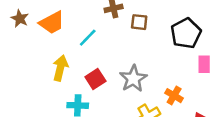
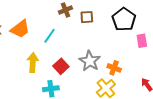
orange cross: (174, 96) -> (114, 68), moved

